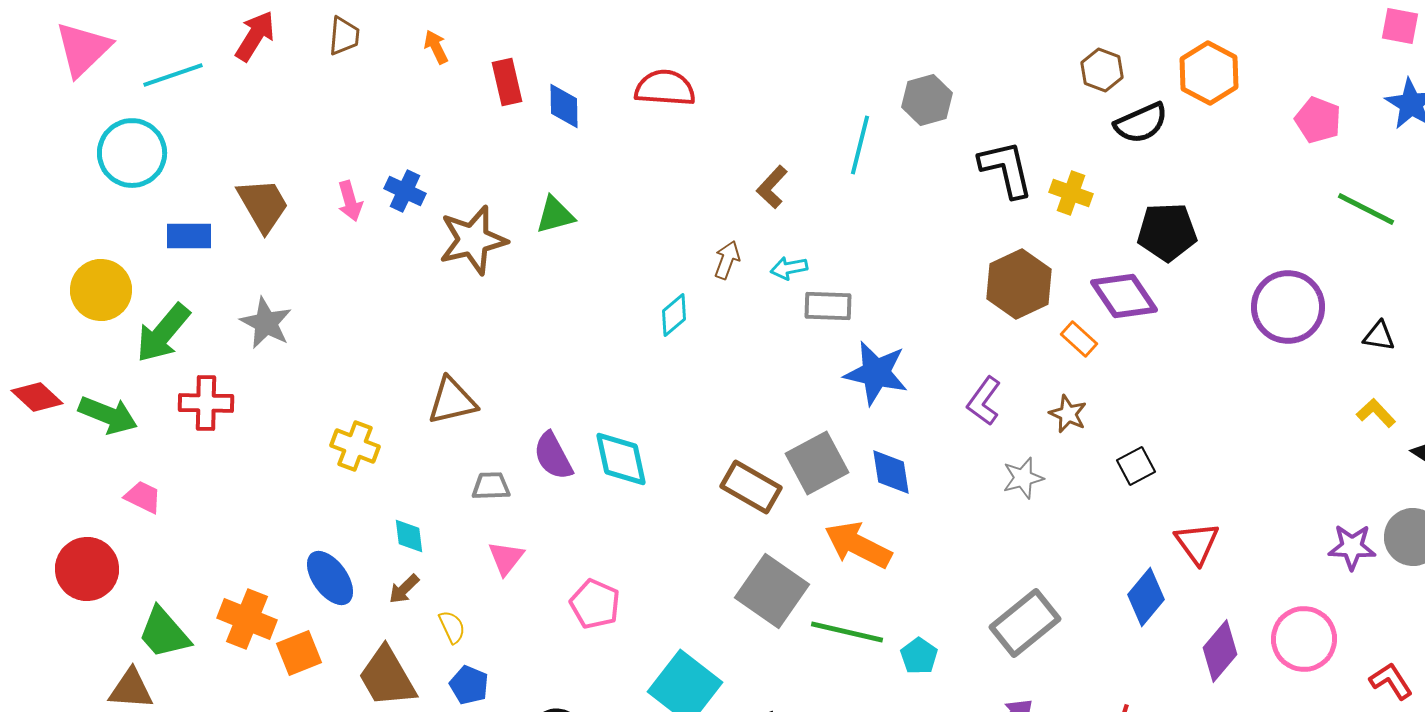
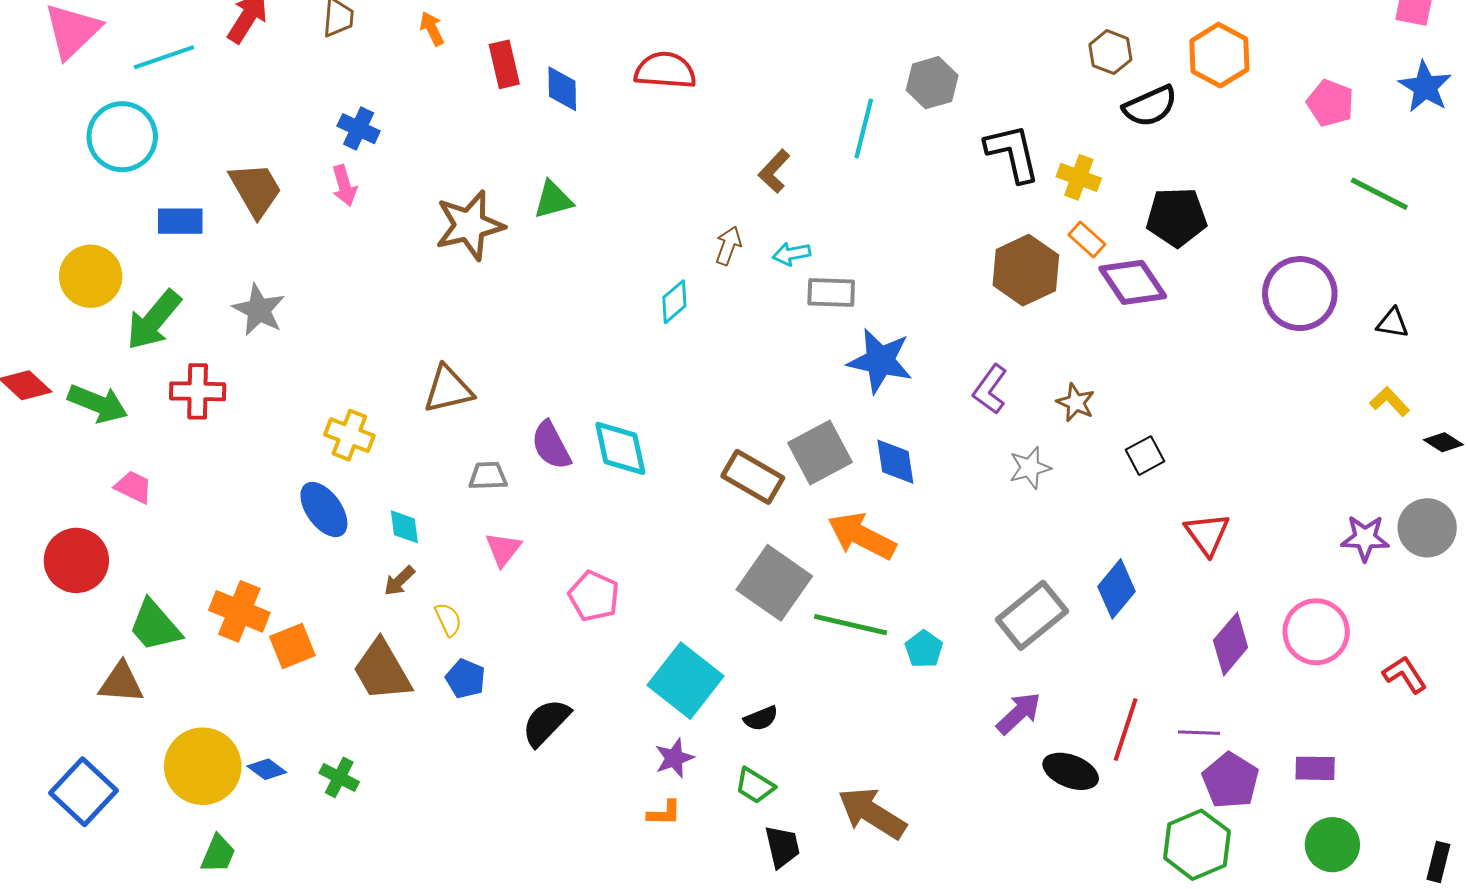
blue cross: (405, 191) -> (359, 129), moved
orange rectangle: (1079, 339) -> (1087, 240), moved
blue ellipse: (330, 578) -> (324, 510), moved
blue diamond: (1146, 597) -> (1116, 589), moved

